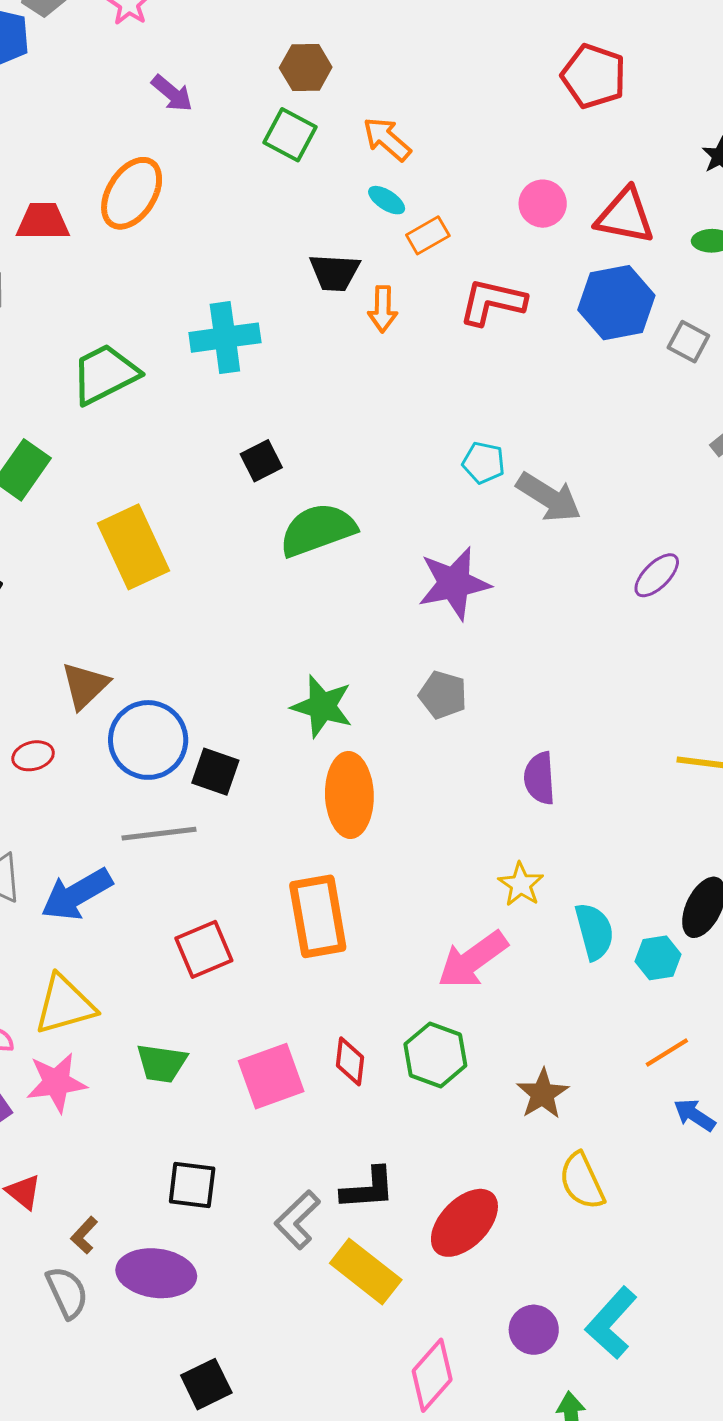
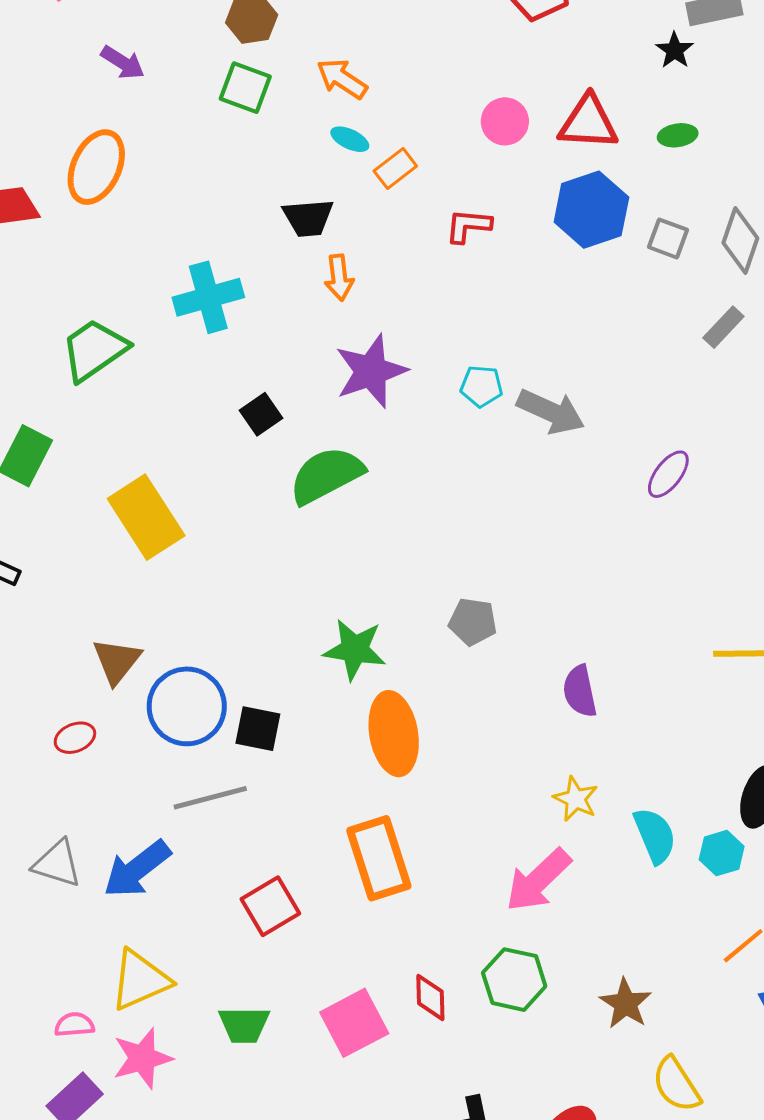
red L-shape: (492, 302) -> (468, 226), size x0.7
orange arrow: (383, 309) -> (339, 278), moved
purple star: (454, 583) -> (371, 371), moved

